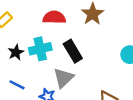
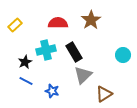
black star: (16, 52) -> (25, 62), moved
gray triangle: (63, 78) -> (83, 75), moved

